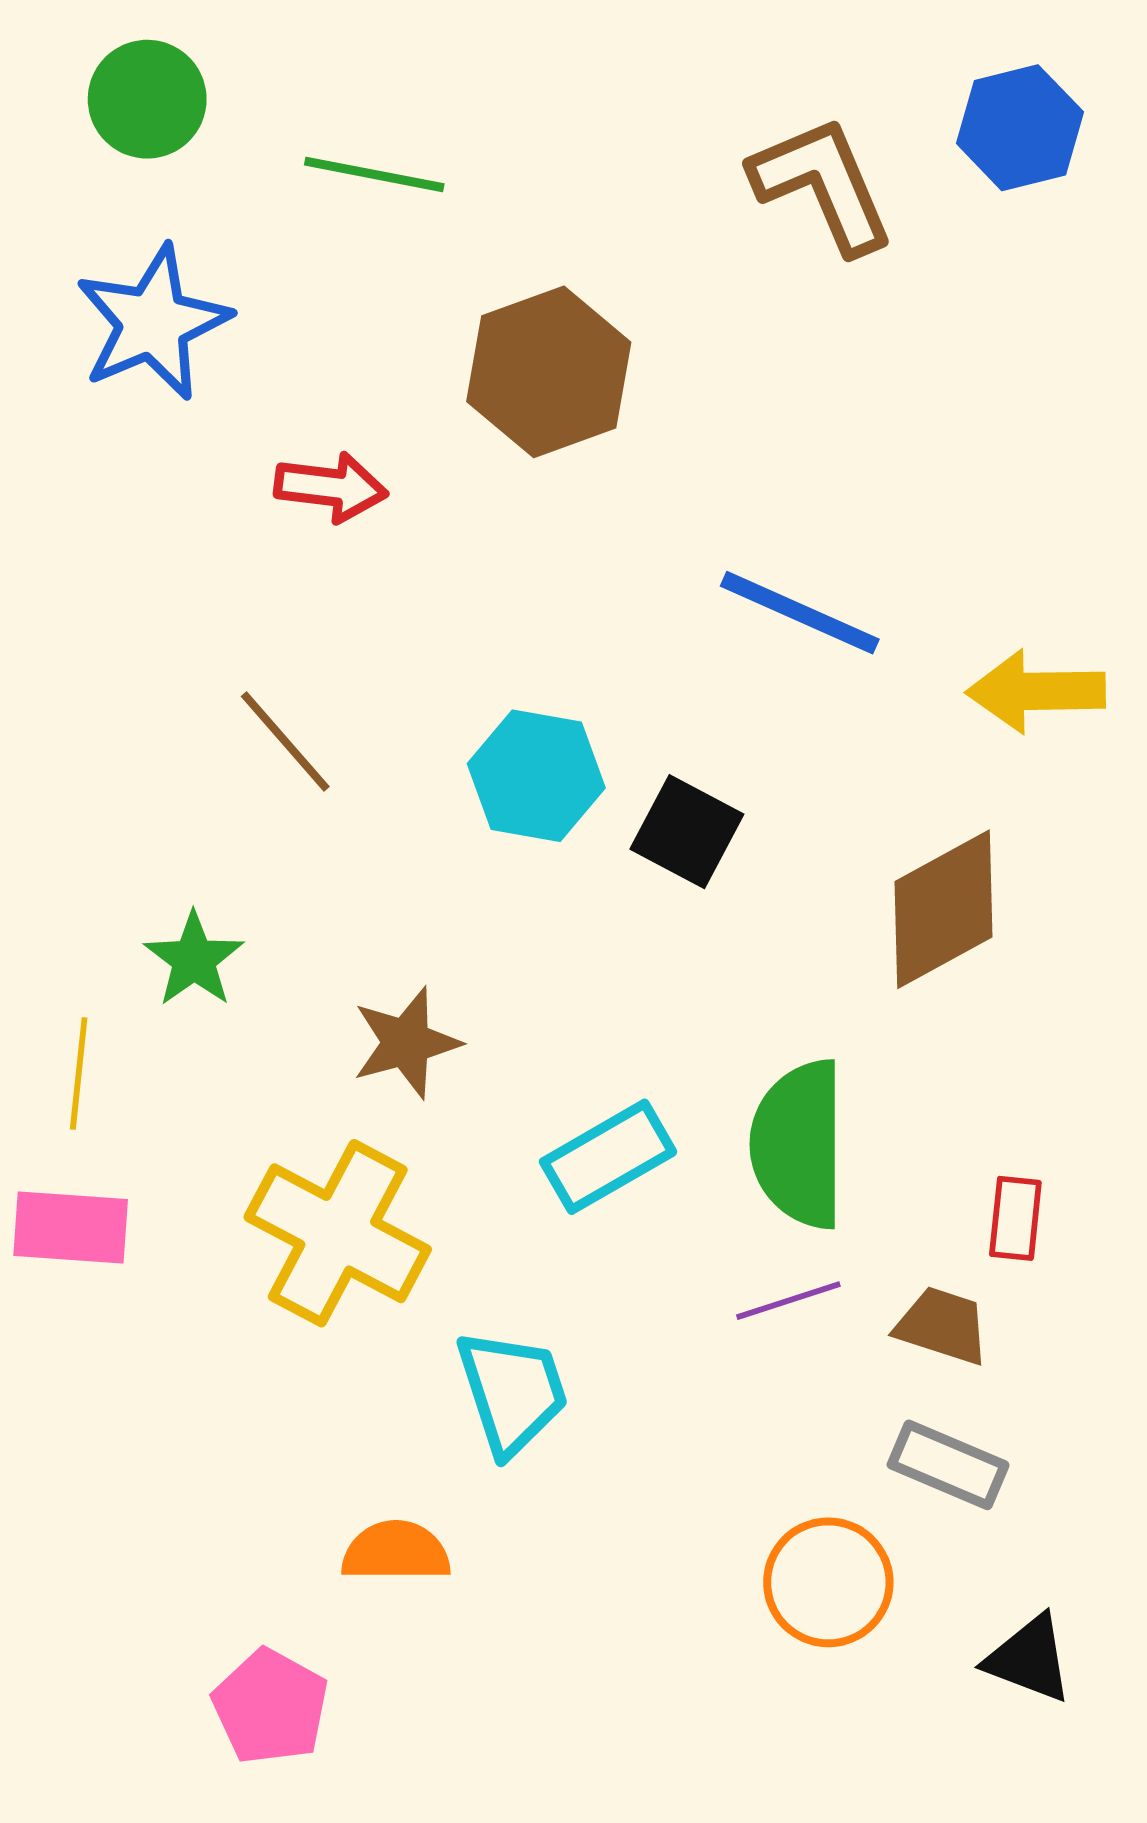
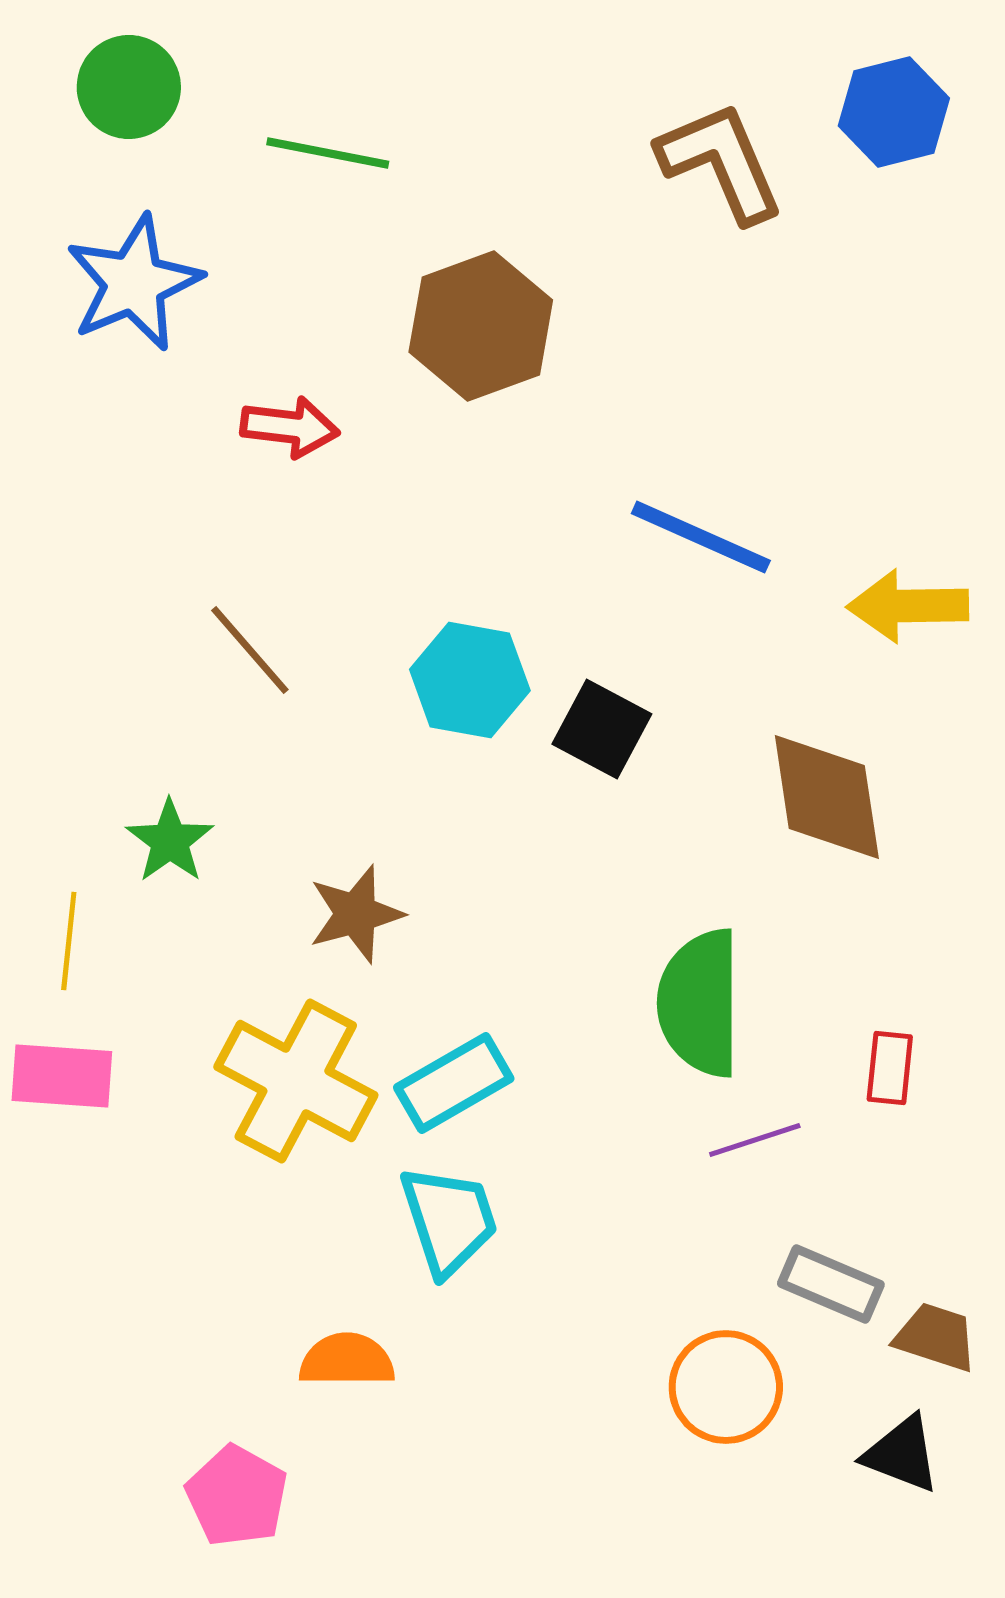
brown diamond: (944, 909) -> (827, 797), turned -70
cyan rectangle: (608, 1157) -> (454, 1083), moved
purple line: (788, 1301) -> (755, 1140), moved
brown trapezoid: (942, 1326) -> (936, 1337), moved

